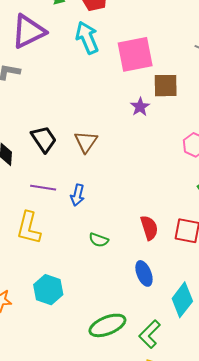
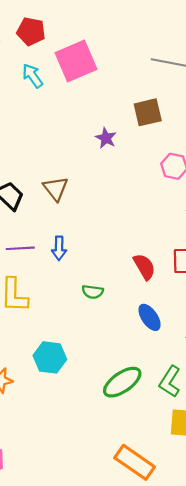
cyan arrow: (87, 38) -> (32, 76), size x0.7
pink square: (135, 54) -> (76, 61), moved
brown square: (166, 86) -> (148, 112), moved

